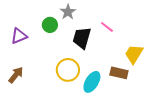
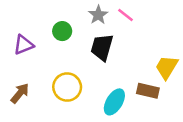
gray star: (68, 12) -> (98, 15), moved
pink line: (107, 27) -> (126, 15), moved
yellow circle: (68, 70) -> (67, 87), moved

